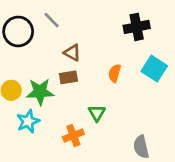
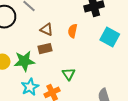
orange semicircle: (115, 73) -> (73, 31), moved
cyan star: (28, 121) -> (30, 87), moved

